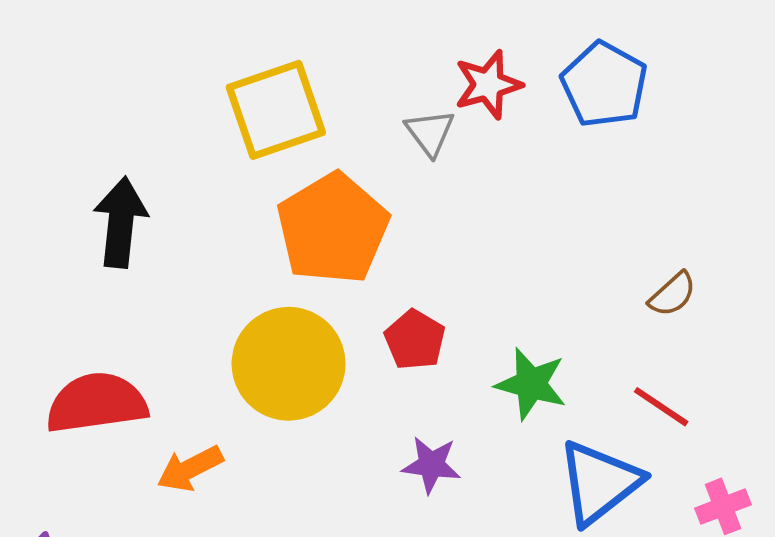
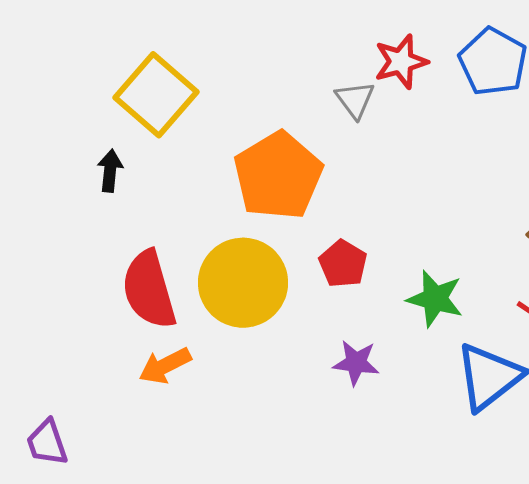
yellow square: (276, 110) -> (156, 95), moved, turned -30
black arrow: (121, 222) -> (110, 171), size x0.6
red semicircle: (97, 403) -> (149, 290), moved, turned -98

